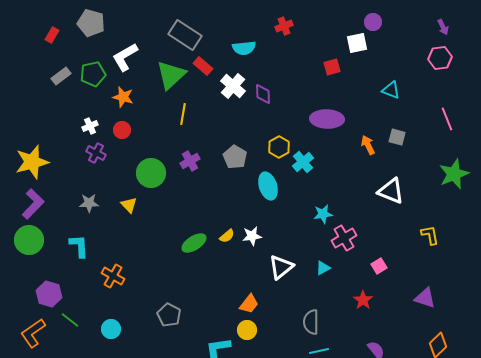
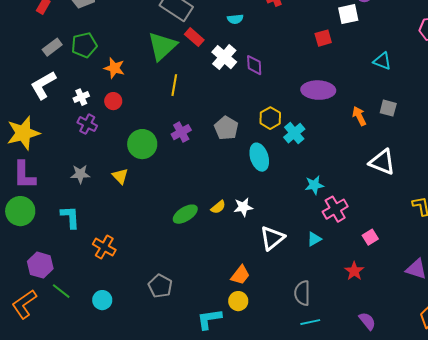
cyan semicircle: (244, 48) -> (235, 19), size x0.7
white L-shape: (125, 57) -> (43, 85), moved
purple L-shape: (33, 204) -> (24, 175), turned 136

